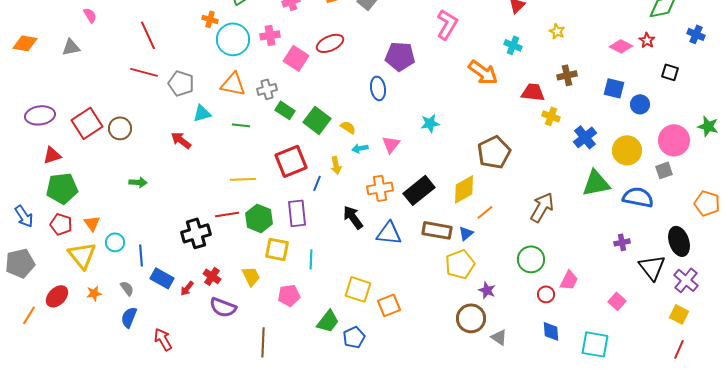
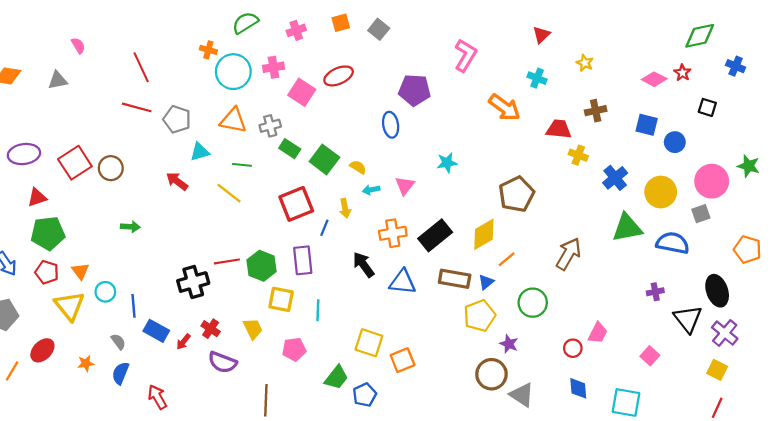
yellow line: (243, 179) -> (229, 193), moved, turned 40
green circle: (531, 259) -> (533, 303), moved
orange star: (94, 293) -> (86, 363), moved
gray triangle: (499, 337) -> (522, 395), size x1.4

